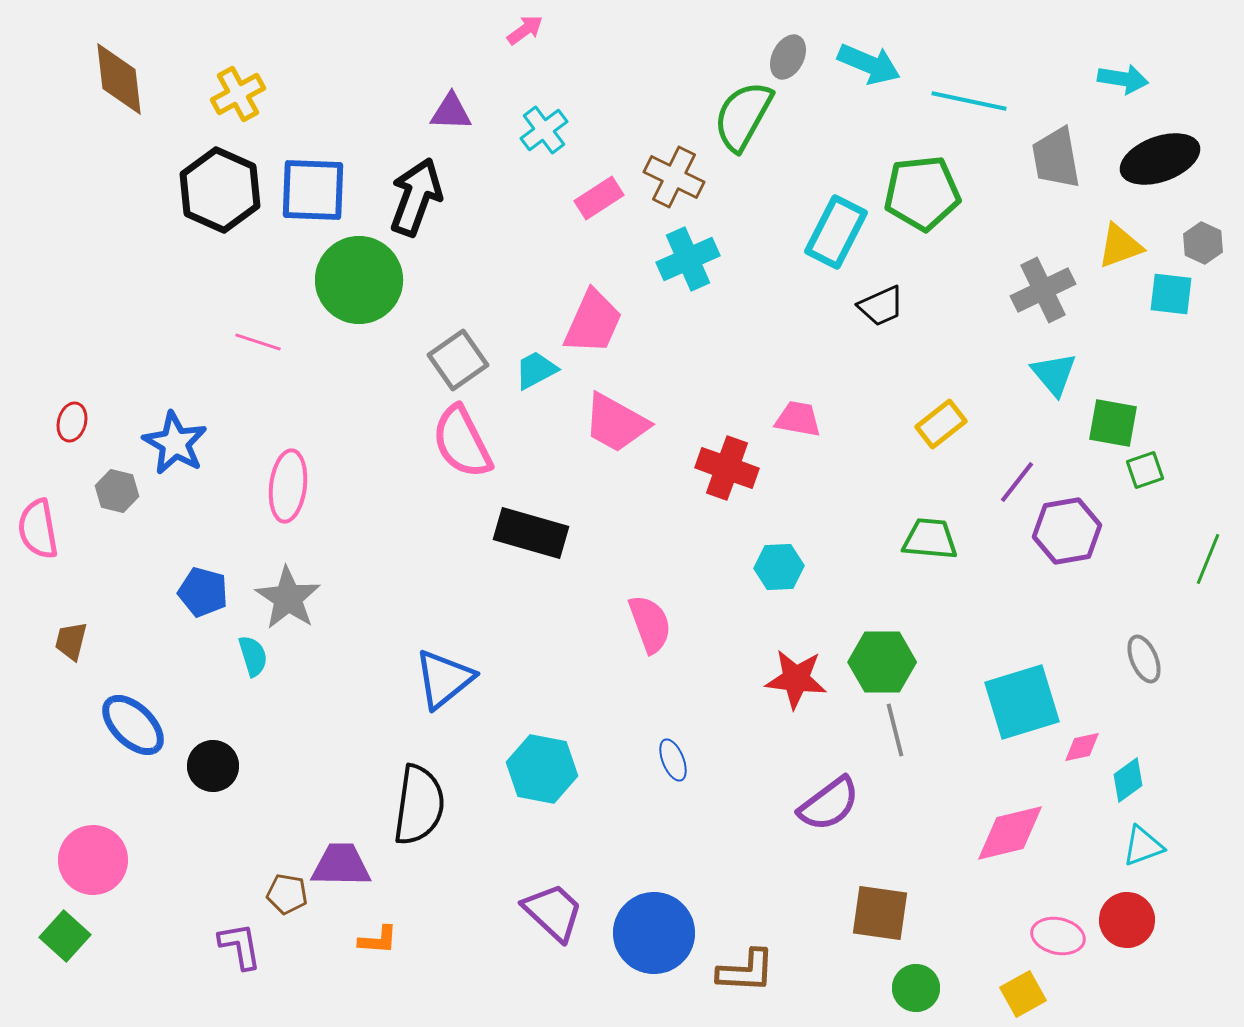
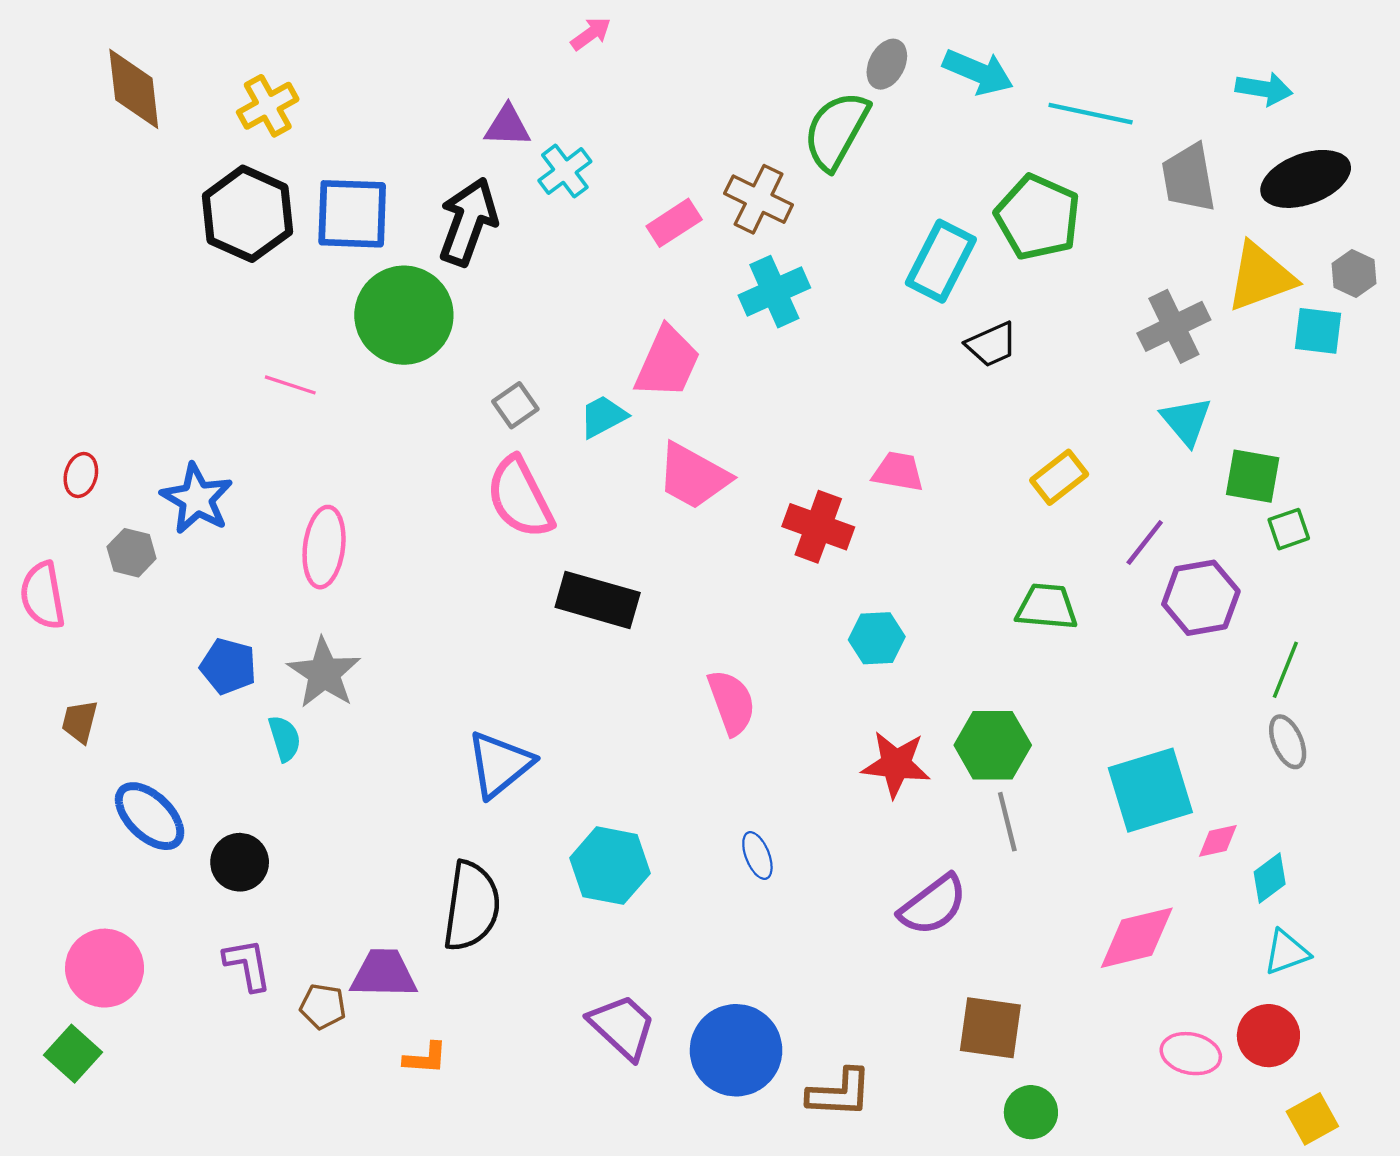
cyan cross: (544, 130) -> (565, 171), moved
green pentagon: (922, 193) -> (1038, 217), turned 30
yellow triangle: (1120, 246) -> (1261, 277), size x1.4
gray square: (458, 360) -> (515, 405), size x0.7
green line: (1208, 559) -> (1285, 670), moved
purple L-shape: (240, 946) -> (247, 965), moved
yellow square: (1023, 994) -> (1312, 1119), moved

